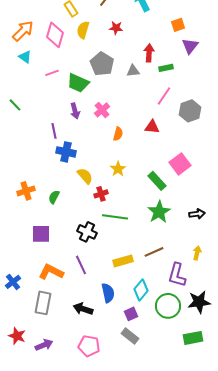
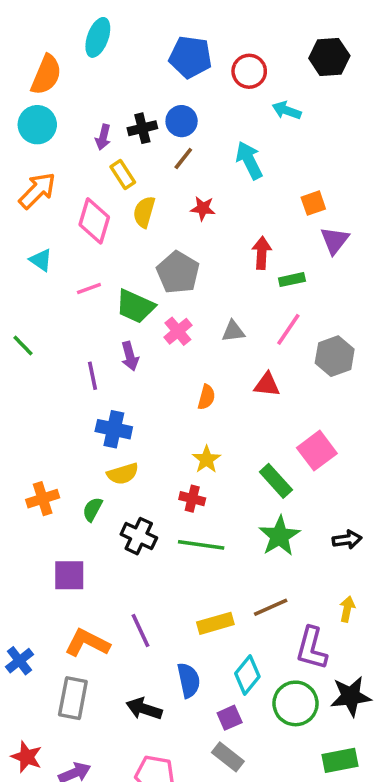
orange arrow: (23, 31) -> (37, 191), moved
gray triangle: (133, 71) -> (233, 331), moved
pink cross: (102, 110) -> (178, 331), moved
purple line: (54, 131) -> (92, 376), moved
yellow semicircle: (85, 176) -> (123, 474), moved, turned 114
red cross: (101, 194) -> (192, 499), moved, turned 32
black cross: (87, 232) -> (139, 536), moved

